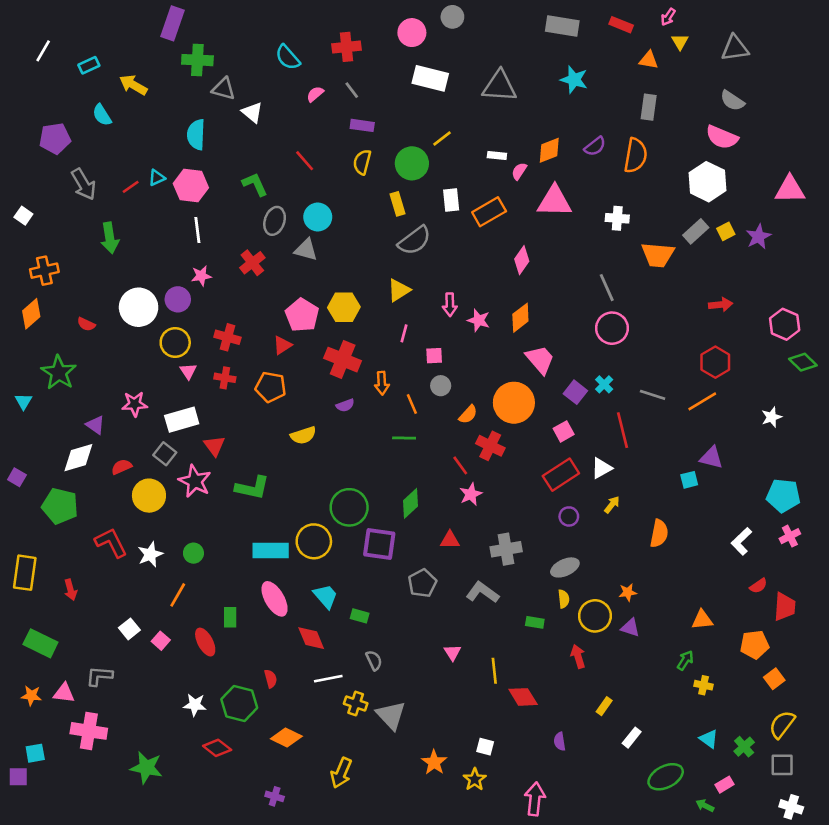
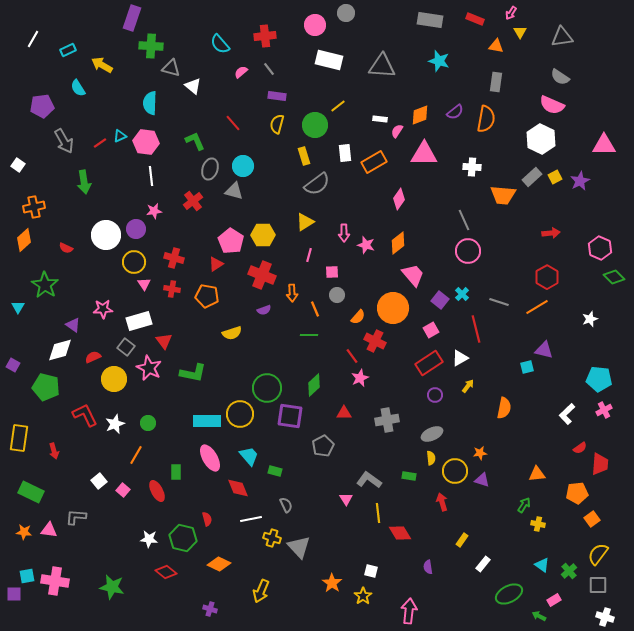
gray L-shape: (483, 592) -> (369, 480), moved
pink cross: (89, 731) -> (55, 581), moved

